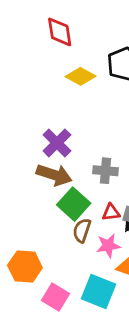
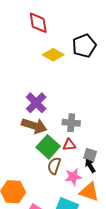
red triangle: (111, 212) -> (69, 145), moved

